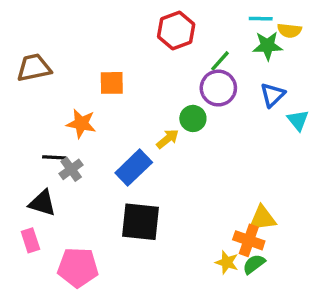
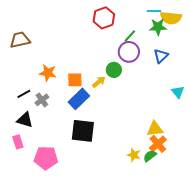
yellow semicircle: (289, 30) -> (171, 18), size x1.5
orange square: (112, 83) -> (75, 80), moved
cyan triangle: (298, 120) -> (178, 92), moved
black line: (54, 157) -> (24, 94), moved, turned -32
orange cross: (249, 240) -> (158, 144), moved, turned 30

